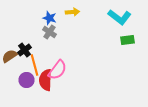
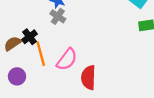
purple circle: (26, 80) -> (17, 76), moved
red semicircle: (46, 80) -> (88, 78), moved

